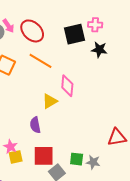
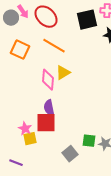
pink diamond: (67, 86) -> (48, 80), moved
yellow triangle: (50, 101) -> (63, 73), moved
red square: (44, 156) -> (46, 123), moved

